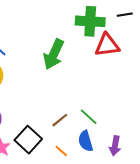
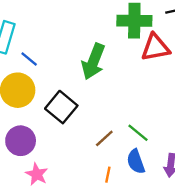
black square: (28, 140) -> (61, 107), moved
orange line: (61, 151) -> (108, 175), turned 64

